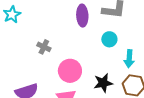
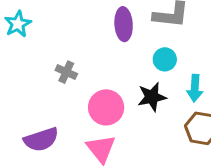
black star: (103, 83) -> (152, 97), moved

